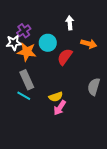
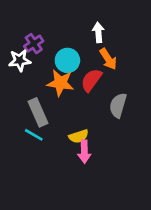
orange arrow: (89, 44) -> (108, 59), moved, turned 42
orange star: (27, 52) -> (60, 83), moved
gray semicircle: (94, 87) -> (118, 105), moved
pink arrow: (60, 108) -> (84, 152), turned -35

